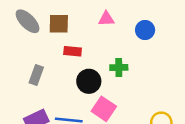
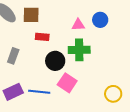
pink triangle: (106, 19) -> (78, 25), moved
green cross: (119, 68) -> (79, 50), size x1.5

